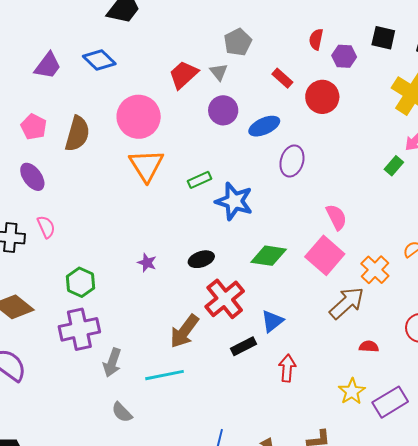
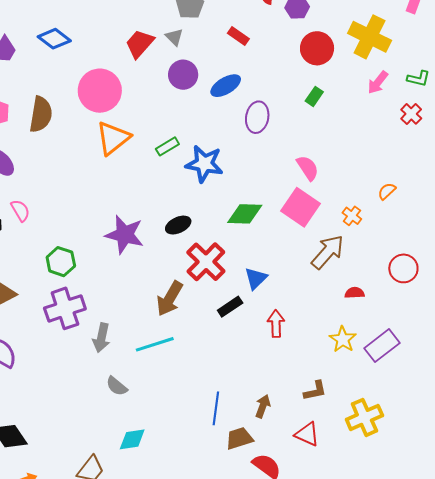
red circle: (322, 97) -> (317, 48), moved
orange triangle: (146, 165) -> (113, 138), turned 30
green rectangle: (394, 166) -> (314, 96), moved
purple star: (147, 263) -> (125, 235), size x2.0
orange cross: (375, 270) -> (352, 216), size x0.7

